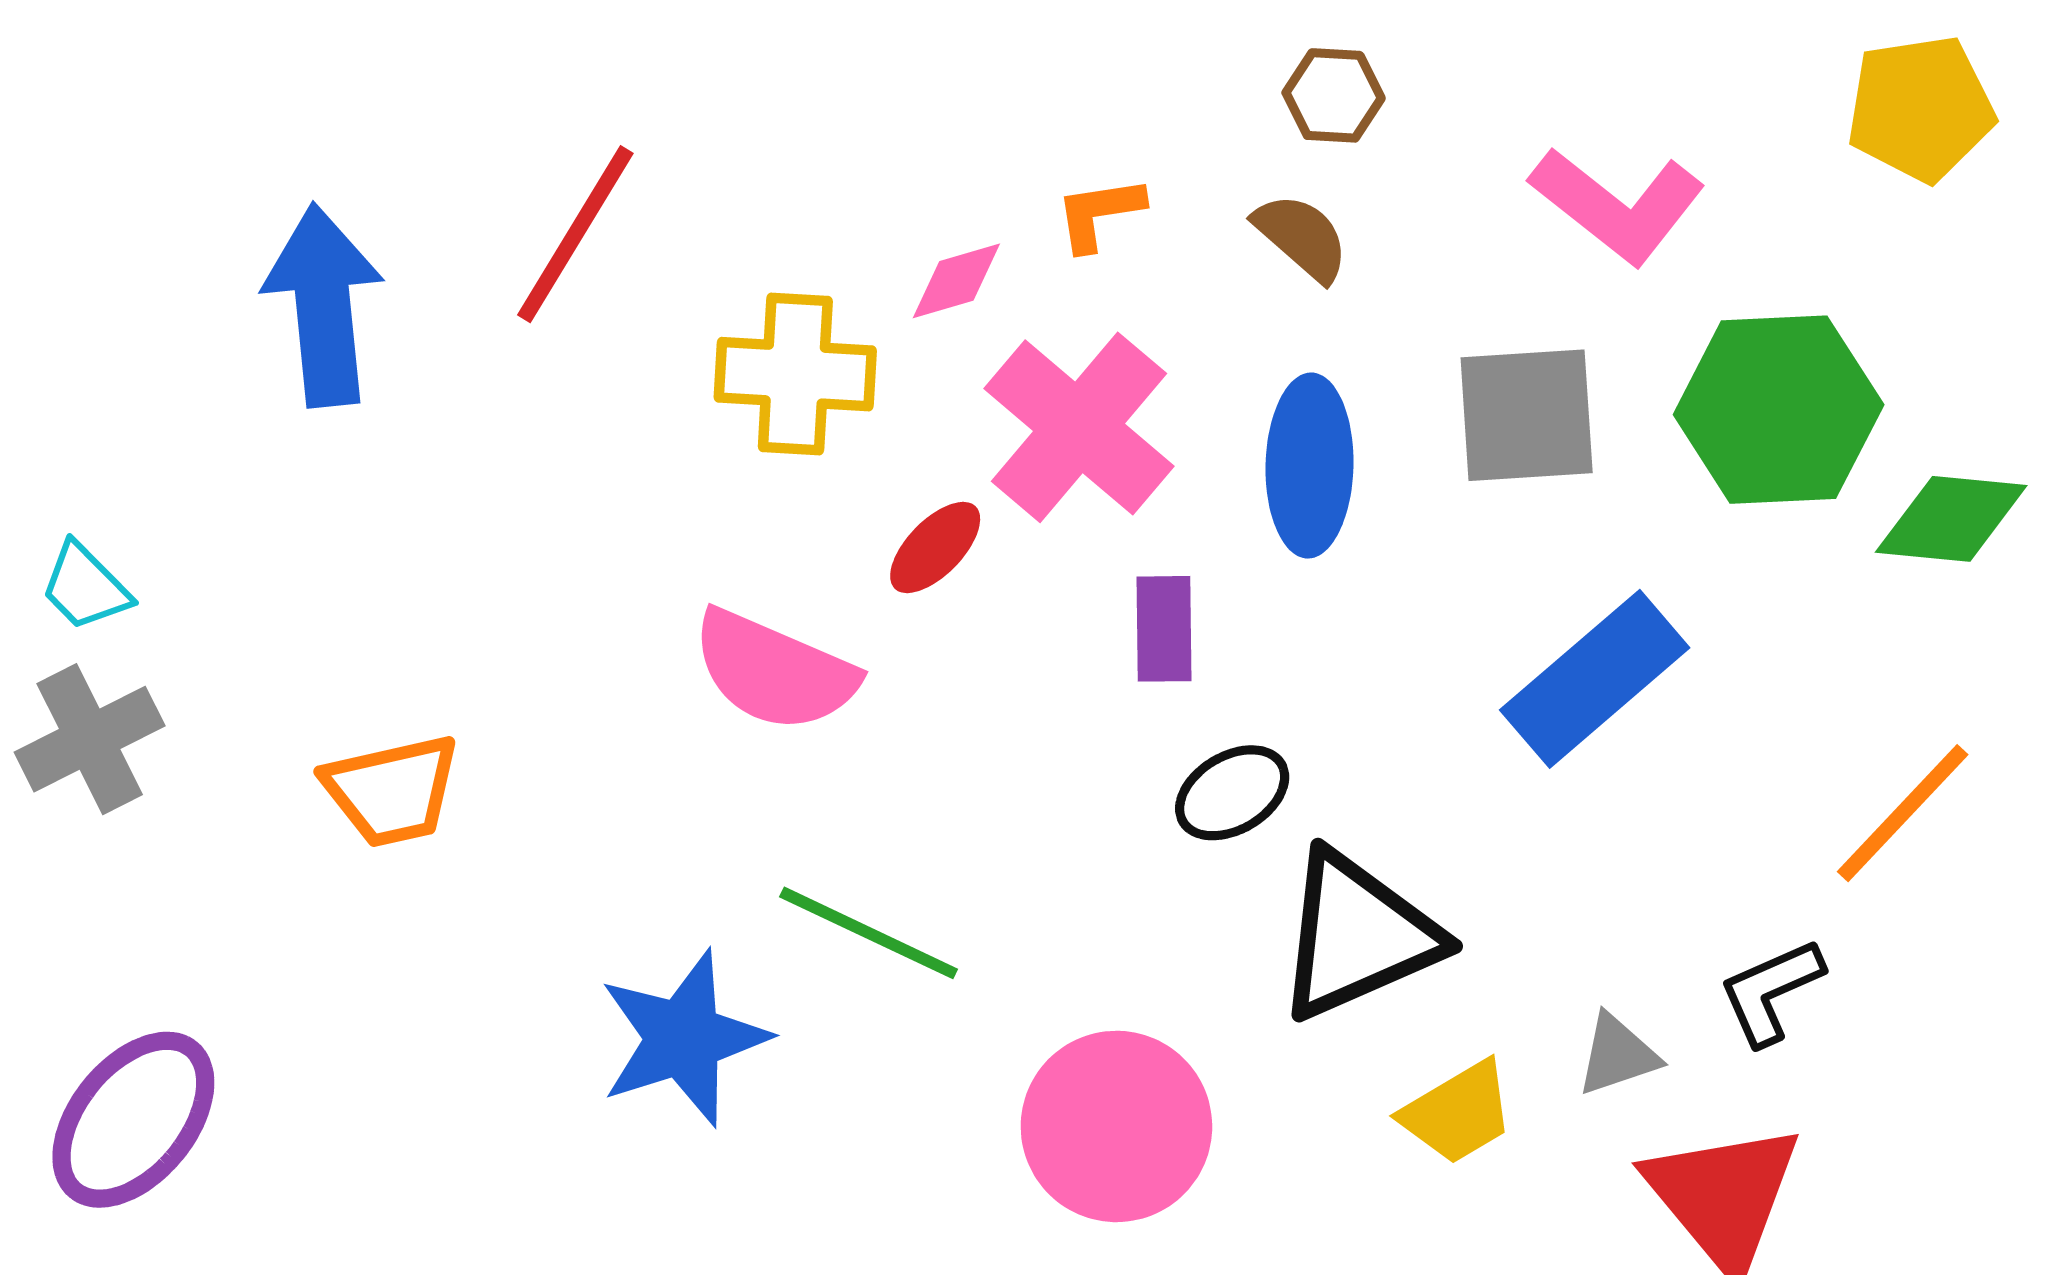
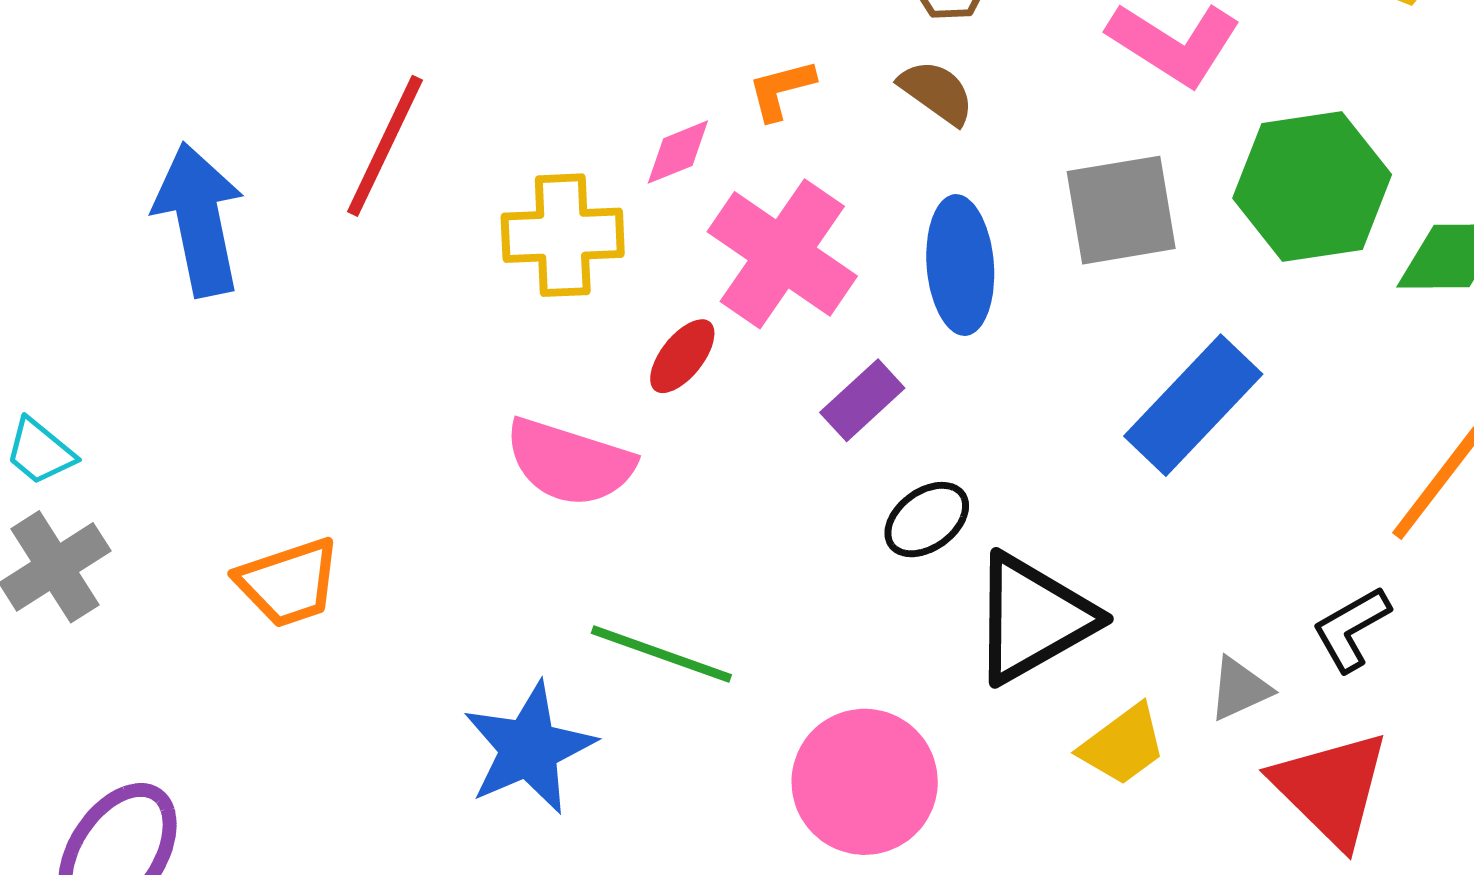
purple rectangle: (1164, 629) -> (862, 400), turned 54

